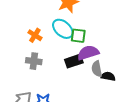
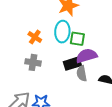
cyan ellipse: (63, 29) -> (62, 32), turned 50
gray semicircle: (97, 69) -> (82, 73), moved

